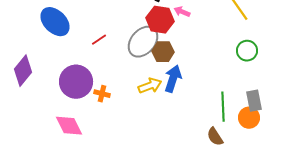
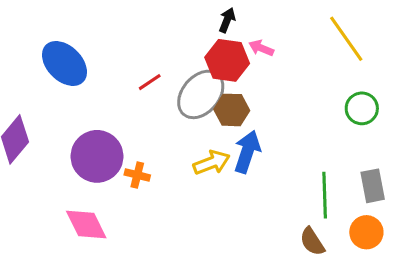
red line: (99, 40) -> (150, 82), moved
orange circle: (249, 118) -> (366, 232), moved

